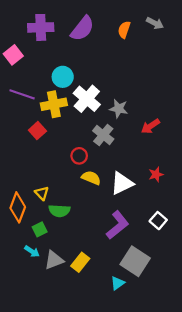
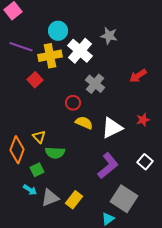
gray star: (119, 109) -> (109, 36), moved

